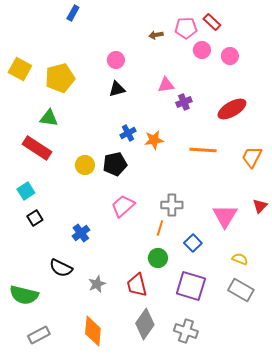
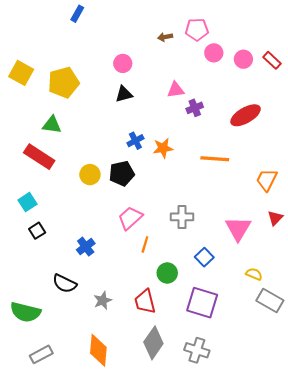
red rectangle: (212, 22) -> (272, 60), moved
orange trapezoid: (252, 157) -> (267, 180), moved
orange line: (160, 228) -> (145, 244), moved
gray rectangle: (241, 290) -> (270, 301), moved

